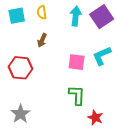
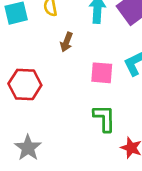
brown arrow: (42, 40) -> (66, 42), moved

